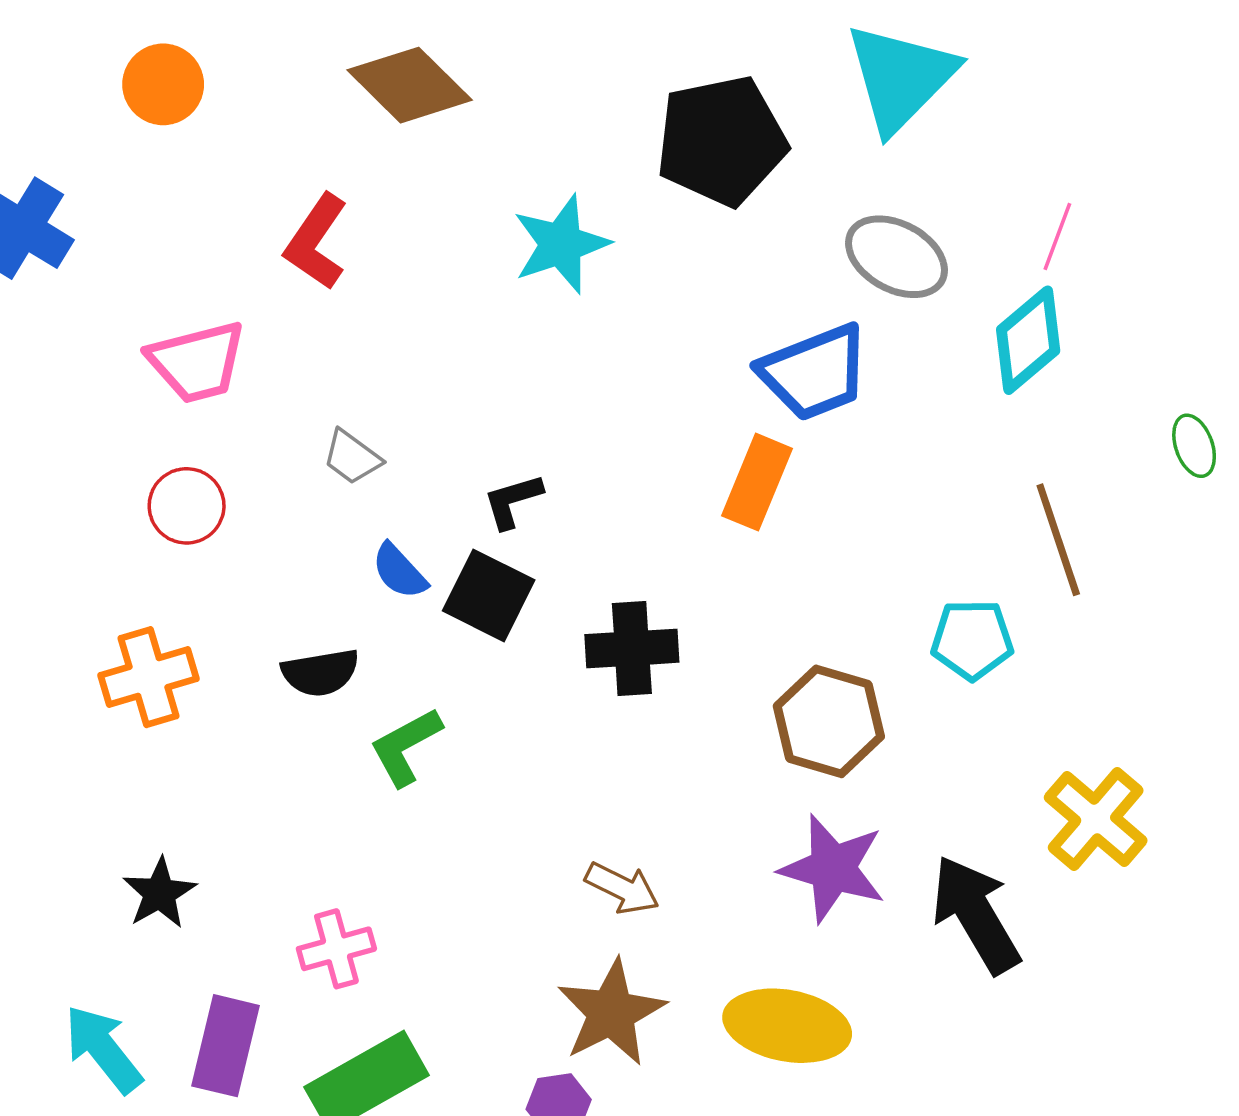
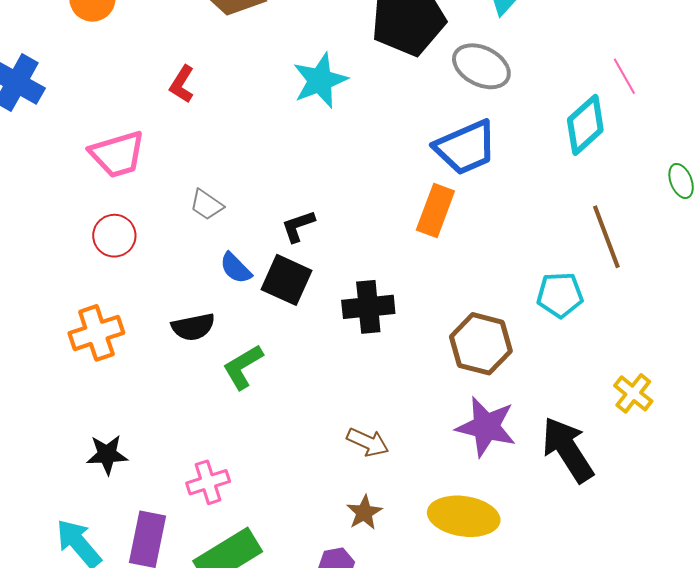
pink line: (1057, 237) -> (624, 76), moved, turned -48
red L-shape: (316, 242) -> (182, 84), size x0.7
gray ellipse: (896, 257) -> (481, 66), moved
yellow cross: (1096, 819) -> (633, 393), size x0.7
black star: (159, 893) -> (107, 455), turned 30
brown star: (611, 1013) -> (364, 513), size x0.6

